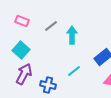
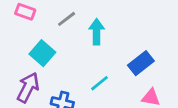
cyan square: (21, 50) -> (42, 53), moved

